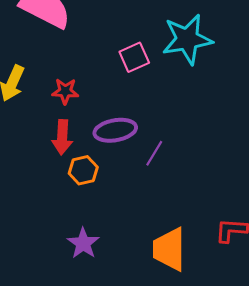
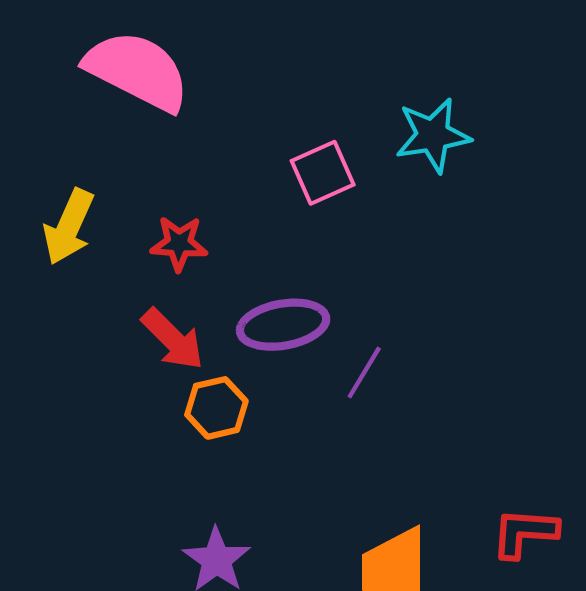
cyan star: (187, 39) -> (433, 135), size x0.7
red arrow: (62, 137) -> (173, 339), turned -48

